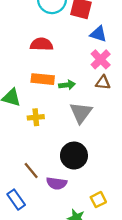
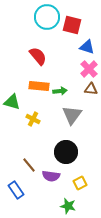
red semicircle: (42, 44) -> (38, 56), turned 48
yellow cross: (36, 117) -> (33, 119), turned 32
yellow square: (98, 200) -> (80, 183), moved

